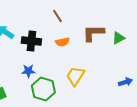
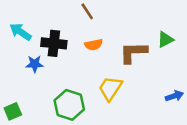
brown L-shape: (93, 33) -> (133, 52), moved
blue star: (28, 71) -> (35, 64), moved

